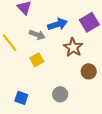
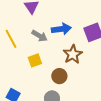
brown circle: (89, 71) -> (59, 76), moved

